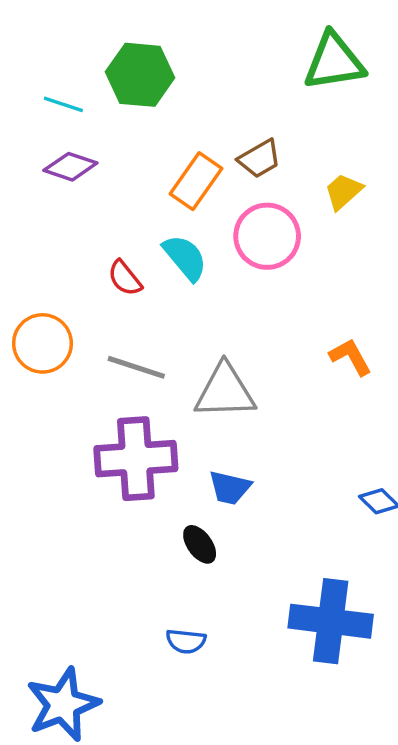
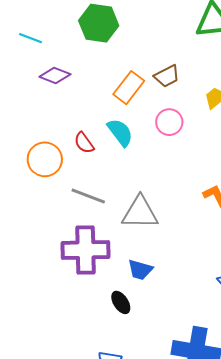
cyan line: (63, 104) -> (30, 38), moved
pink circle: (267, 236) -> (169, 122), size x0.7
orange circle: (42, 343) -> (45, 159), moved

